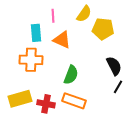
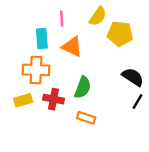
black semicircle: (114, 66) -> (133, 77), turned -30
yellow rectangle: (20, 99) -> (23, 100), moved, size x0.7
orange rectangle: (74, 101) -> (86, 118), size x0.7
red cross: (46, 104) -> (54, 99), moved

